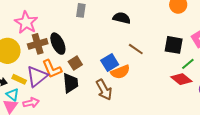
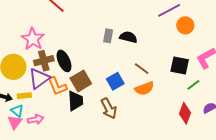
gray rectangle: (81, 10) -> (108, 36), moved
brown square: (75, 63) -> (81, 81), size x1.5
orange semicircle: (120, 72) -> (144, 88), moved
purple triangle: (37, 76) -> (39, 78), moved
yellow rectangle: (19, 79) -> (24, 96), turned -32
red diamond: (181, 79) -> (185, 113), moved, turned 70

